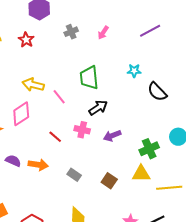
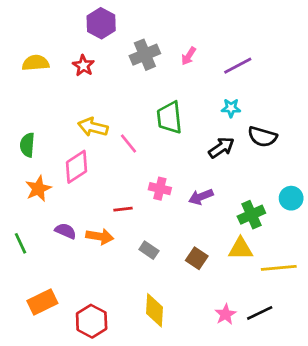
purple line: (150, 31) -> (238, 66), moved
gray cross: (71, 32) -> (145, 55), size x1.5
black semicircle: (157, 92) -> (262, 137), turned -30
black arrow: (98, 108) -> (221, 148), moved
red line: (55, 137) -> (123, 209), moved, turned -48

